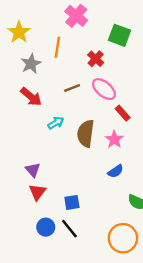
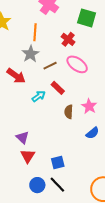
gray star: (31, 64) -> (30, 54), moved
red rectangle: (123, 113) -> (58, 88), moved
brown semicircle: (86, 133) -> (69, 112), moved, size x0.6

